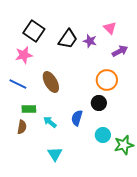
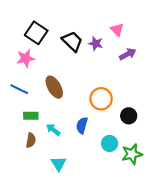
black trapezoid: (68, 39) -> (72, 41), turned -80
orange circle: (107, 80) -> (101, 99), moved
black circle: (99, 103) -> (129, 116), moved
brown semicircle: (22, 127) -> (31, 140), moved

